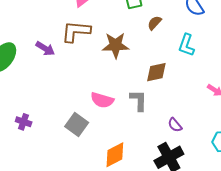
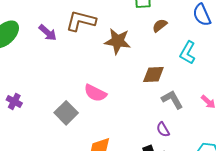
gray L-shape: (139, 100) -> (172, 100), moved, turned -40

